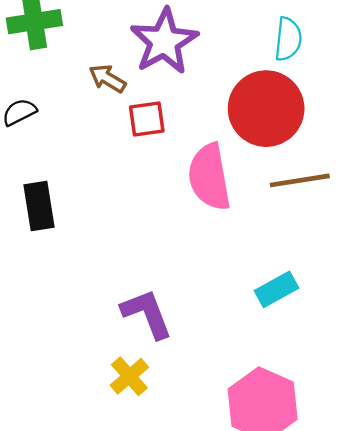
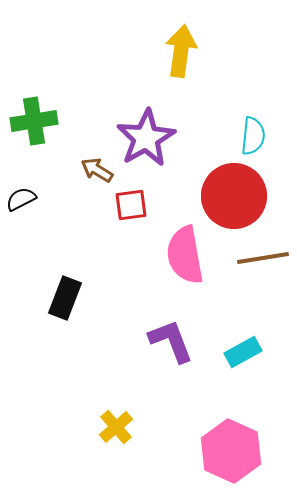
black rectangle: (39, 206) -> (65, 298), moved, turned 30
purple L-shape: (147, 314) -> (171, 341), moved

